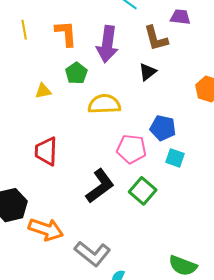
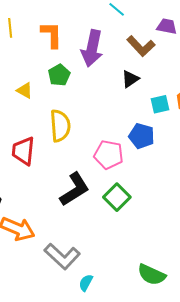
brown L-shape: (156, 38) -> (141, 46), turned -32
yellow triangle: (43, 91) -> (25, 91), turned 36
yellow semicircle: (104, 104) -> (60, 126), moved, turned 84
cyan square: (175, 158) -> (160, 104), moved, turned -36

